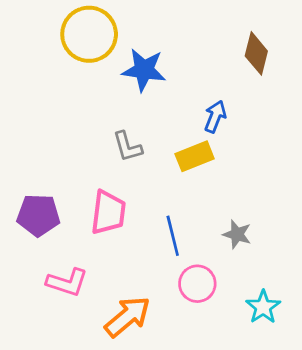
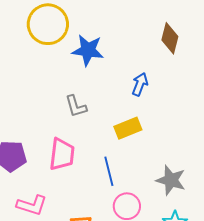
yellow rectangle: (195, 156) -> (128, 128), moved
gray star: (237, 234) -> (171, 180), moved, size x1.4

